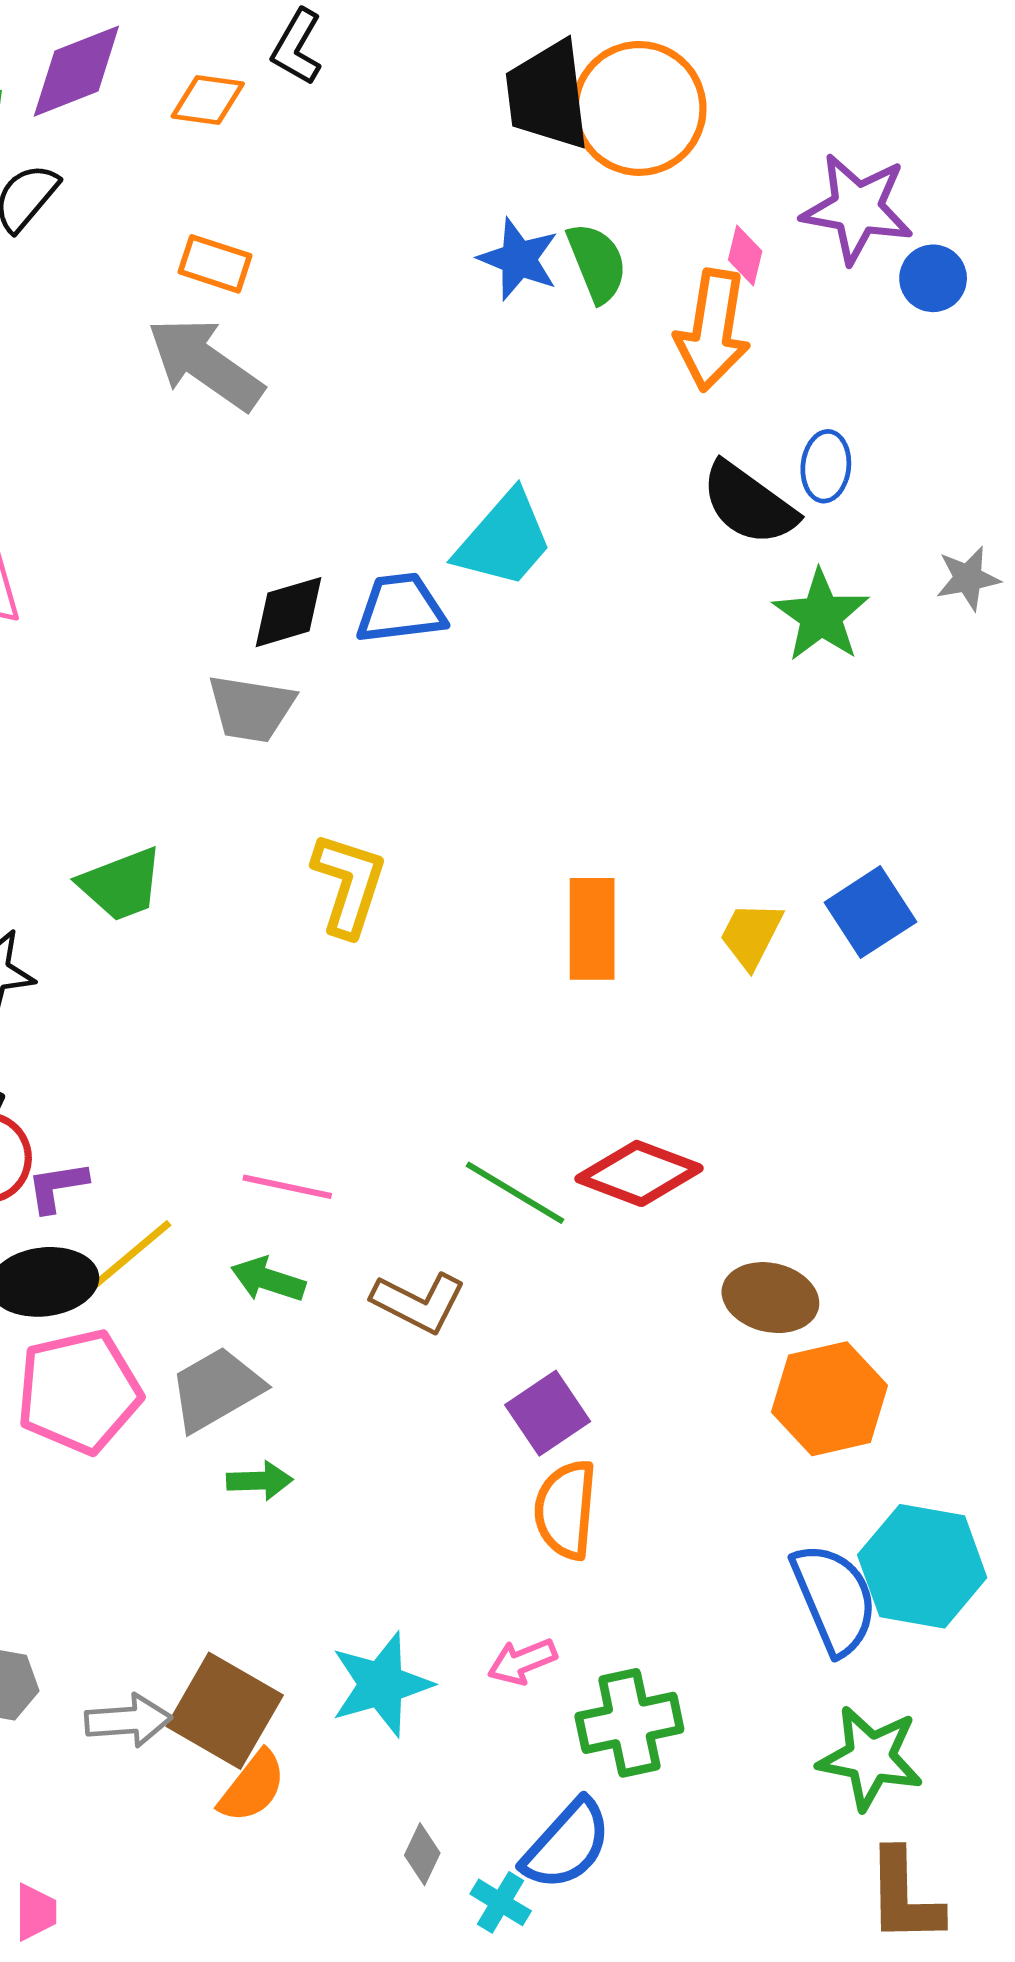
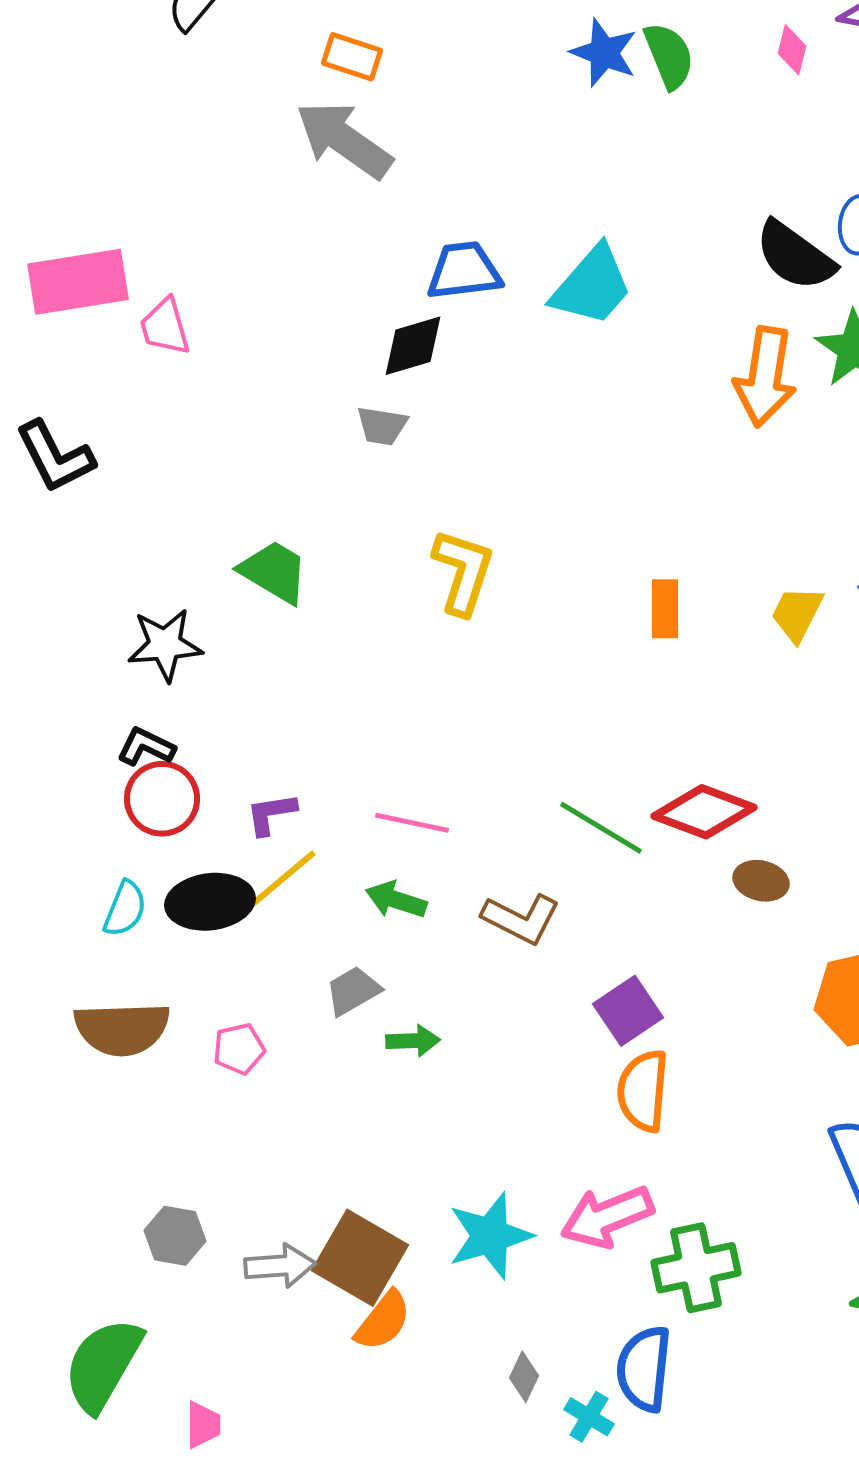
orange arrow: (713, 330) -> (765, 377), moved
blue trapezoid: (401, 608) -> (464, 271), moved
gray trapezoid: (251, 708) -> (382, 426), size x0.7
green trapezoid: (121, 884) -> (274, 572), turned -128
orange rectangle: (592, 929) -> (665, 609), size x0.7
purple L-shape: (57, 1187) -> (271, 814), moved
brown ellipse: (770, 1298) -> (761, 881), moved, size x0.7
gray trapezoid: (216, 1389) -> (353, 991), size x0.7
pink pentagon: (79, 1392) -> (239, 1049), moved, size x0.5
green arrow: (260, 1481) -> (413, 1041), moved
pink arrow: (522, 1661) -> (607, 1217), size x1.6
blue semicircle: (567, 1845) -> (644, 1369), turned 144

